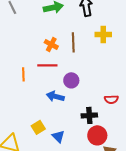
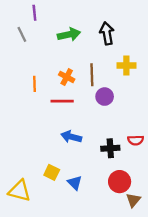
orange line: (23, 74) -> (34, 84), moved
purple circle: (71, 80) -> (105, 97), moved
black cross: (89, 115) -> (110, 148), moved
yellow square: (38, 127) -> (52, 172), turned -32

